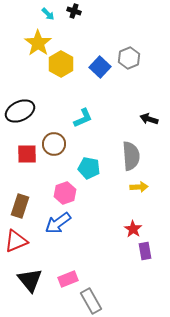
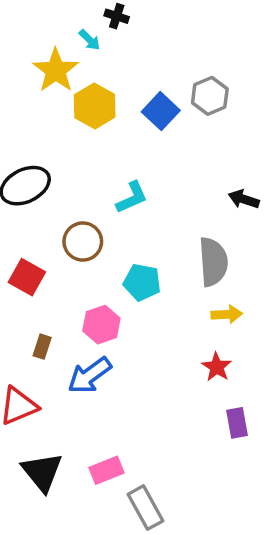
cyan arrow: (48, 14) -> (90, 40), moved
red square: (27, 154) -> (27, 277), moved, turned 30
brown rectangle: (20, 206) -> (42, 347), moved, size x0.6
red star: (133, 229) -> (217, 367), moved

